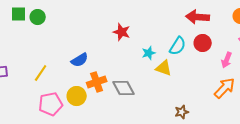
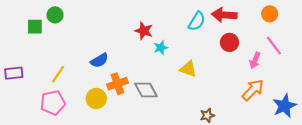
green square: (19, 14) -> (35, 27), moved
cyan semicircle: (178, 46) -> (197, 21), moved
cyan star: (149, 53) -> (161, 48), moved
pink pentagon: (51, 104) -> (53, 103), moved

